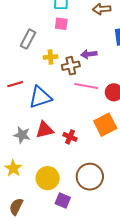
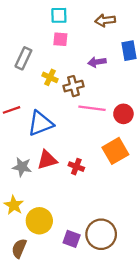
purple arrow: (89, 54) -> (97, 62), moved
yellow cross: (51, 57) -> (50, 77), turned 32
brown circle: (90, 177) -> (101, 234), moved
yellow circle: (48, 178) -> (39, 221), moved

